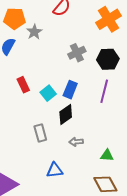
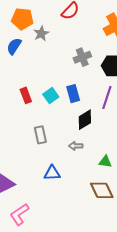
red rectangle: (23, 85) -> (26, 95), moved
blue rectangle: (70, 90) -> (73, 94), turned -42
black diamond: (66, 114) -> (85, 120), moved

